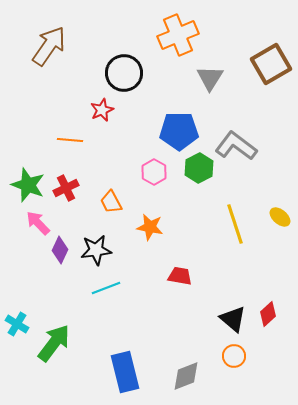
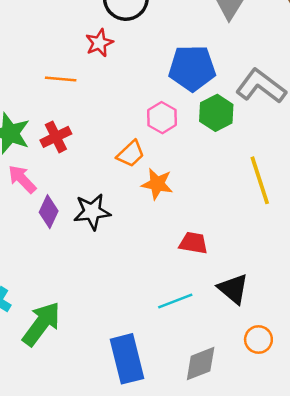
orange trapezoid: (111, 202) -> (131, 154), moved, turned -105
cyan line: (106, 288) -> (175, 301), moved
black triangle: (233, 319) -> (233, 289), moved

